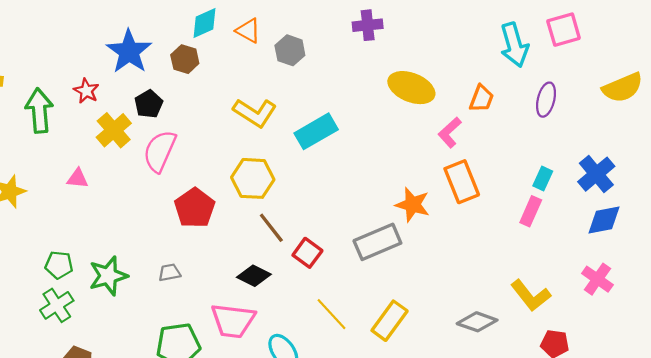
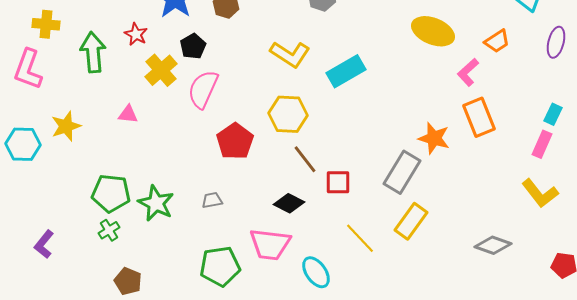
orange trapezoid: (481, 99) -> (497, 41), turned 36
gray rectangle: (377, 242) -> (402, 172), turned -36
red square: (307, 253) -> (338, 182), turned -36
green pentagon: (59, 265) -> (111, 193), size x1.5
green star: (108, 276) -> (156, 203), turned -30
yellow L-shape: (531, 296) -> (540, 193), moved
green cross: (57, 305) -> (109, 230), size x0.7
yellow rectangle: (390, 321) -> (411, 221), moved

